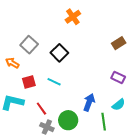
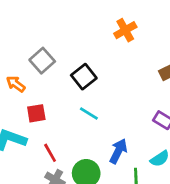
orange cross: (73, 17) -> (125, 30), moved
cyan line: (54, 82) -> (89, 114), moved

